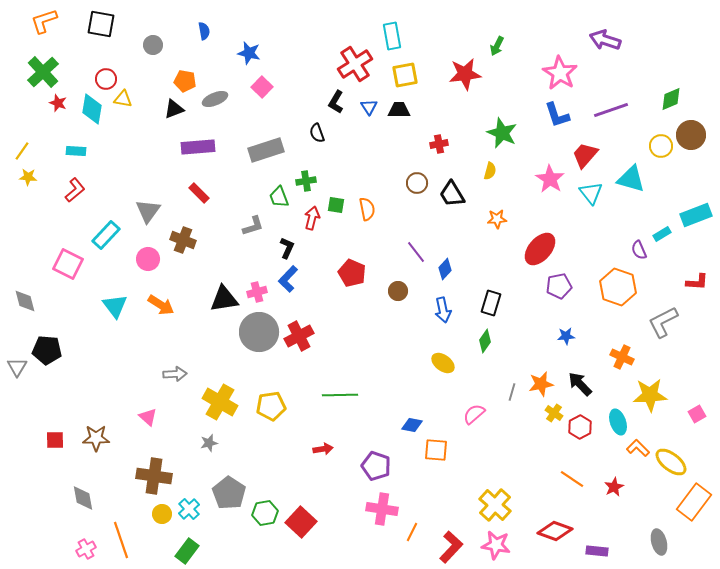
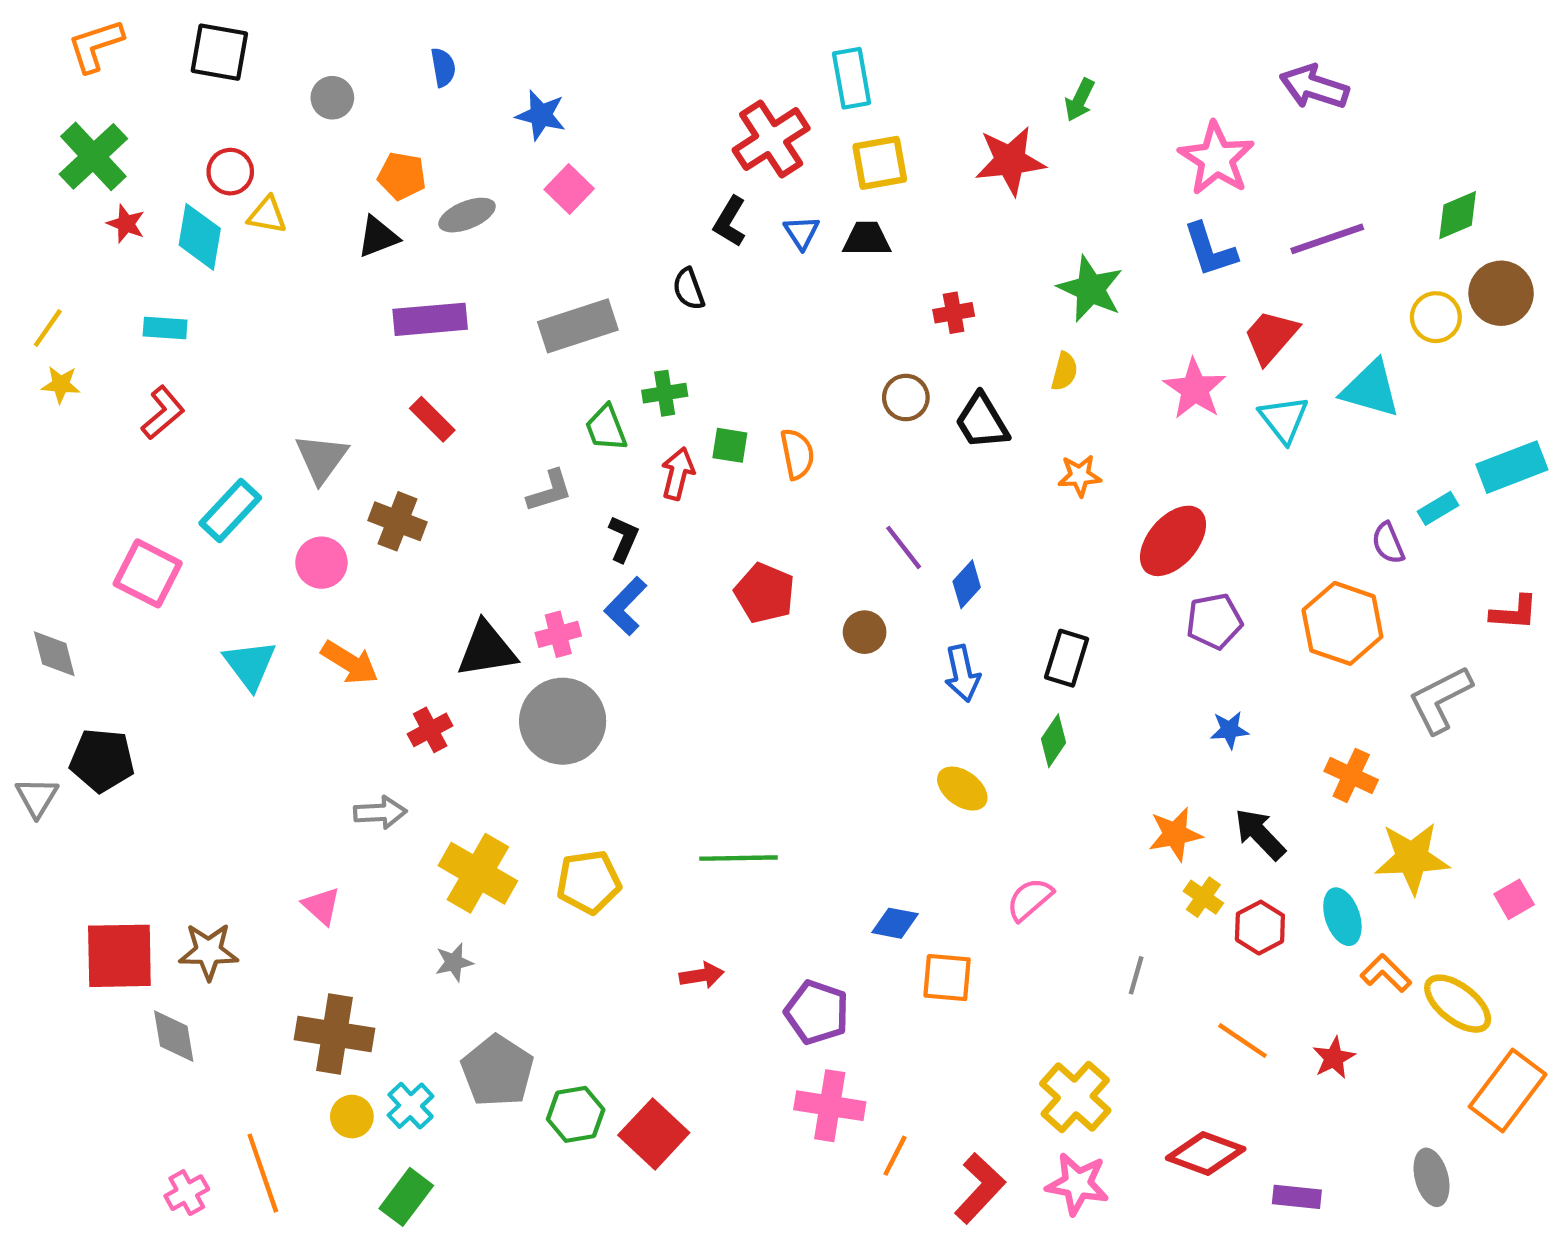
red cross: (299, 336) -> (430, 730), moved, size x0.7
gray line: (512, 392) -> (1136, 975), moved
red square: (55, 440) -> (119, 956), size x1.8
gray diamond: (83, 498) -> (174, 1036), moved

